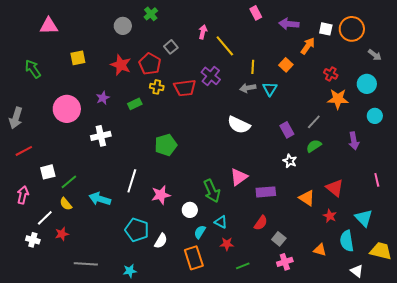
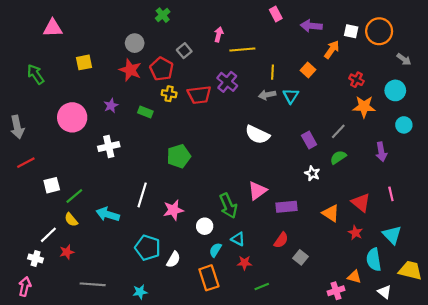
gray circle: (123, 26) -> (135, 43), moved
yellow line: (225, 46) -> (242, 50), turned -55
green rectangle: (135, 104) -> (145, 112), turned 48
gray arrow: (16, 118) -> (17, 127), turned -30
pink line: (377, 180) -> (391, 194), moved
pink arrow: (23, 195) -> (25, 286), moved
orange triangle: (320, 250) -> (354, 277), moved
pink cross: (285, 262) -> (336, 291), moved

